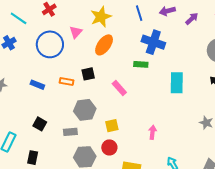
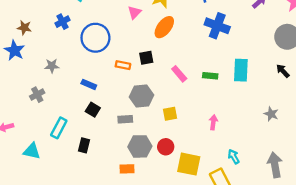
blue circle: (50, 44) -> (95, 38), moved
green rectangle: (141, 64) -> (210, 76), moved
blue rectangle: (37, 85) -> (89, 84), moved
red circle: (109, 147) -> (166, 147), moved

